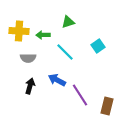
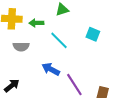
cyan square: (98, 46) -> (93, 34), turned -32
black arrow: (30, 86) -> (12, 86), moved, turned 35

